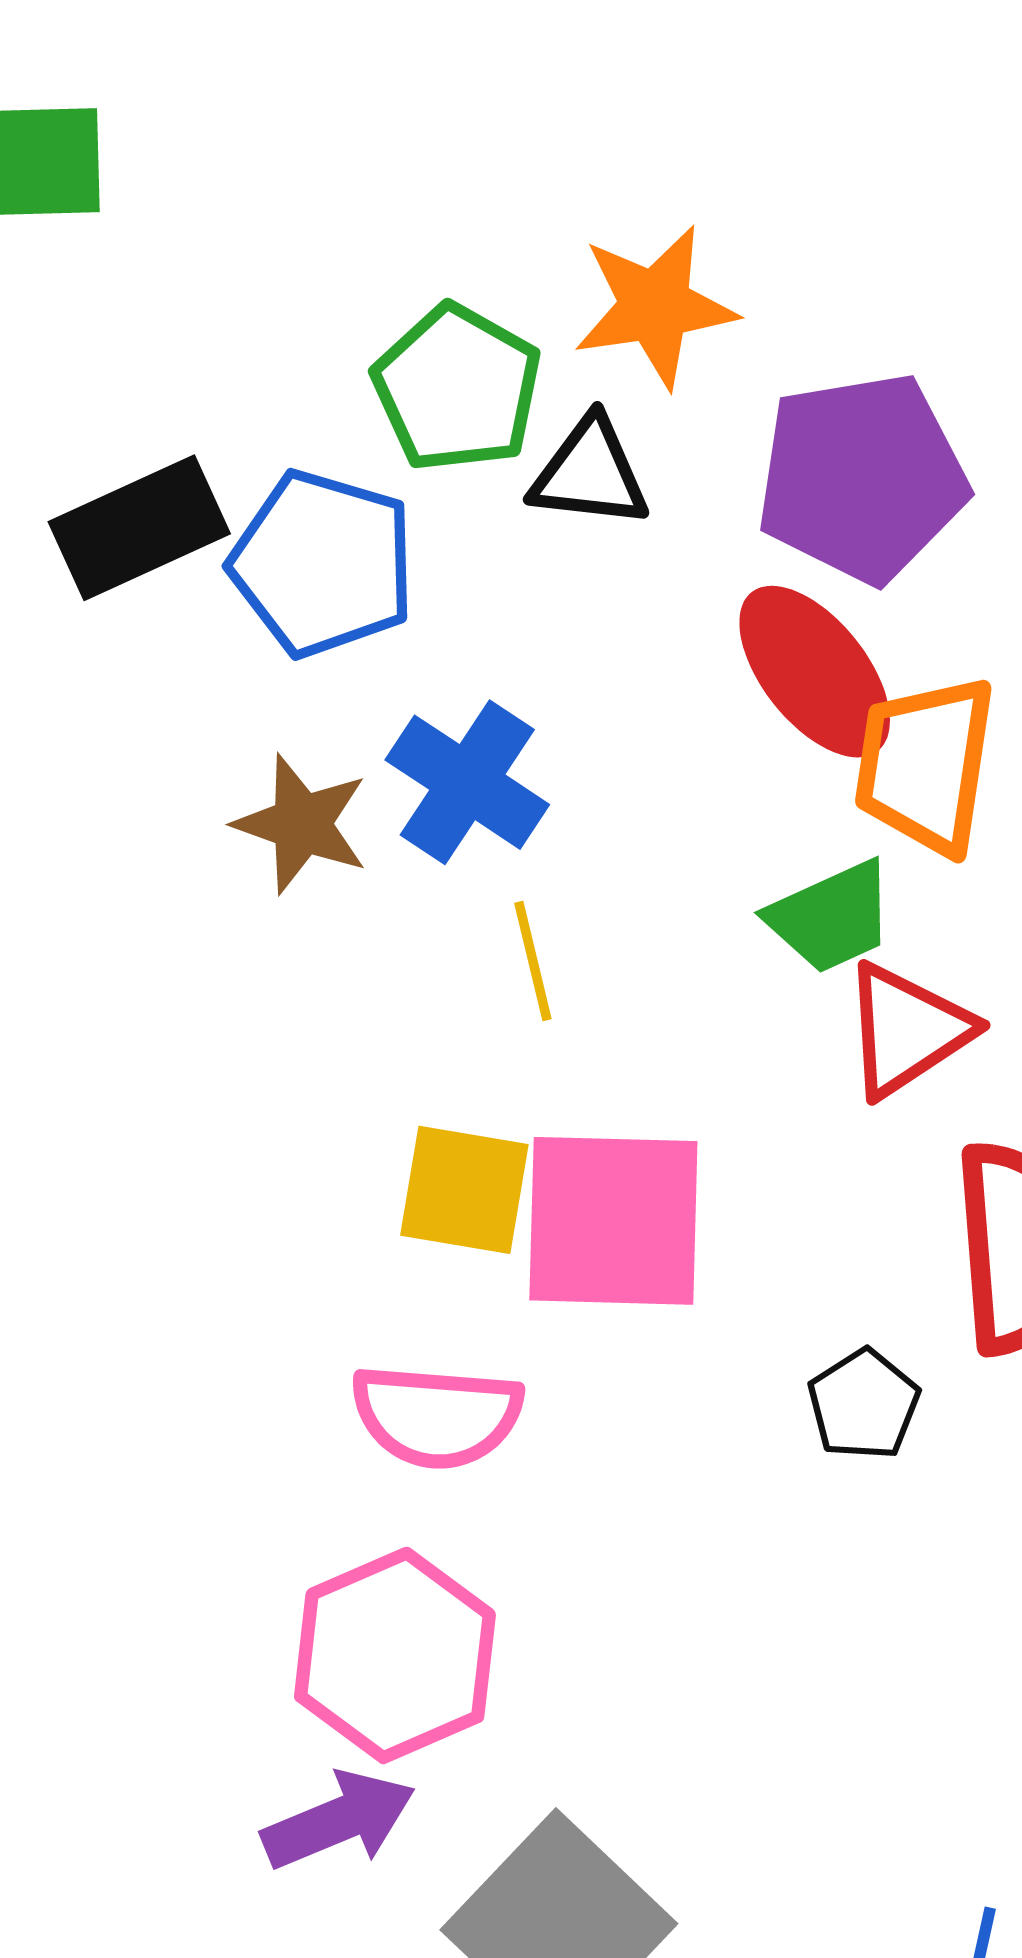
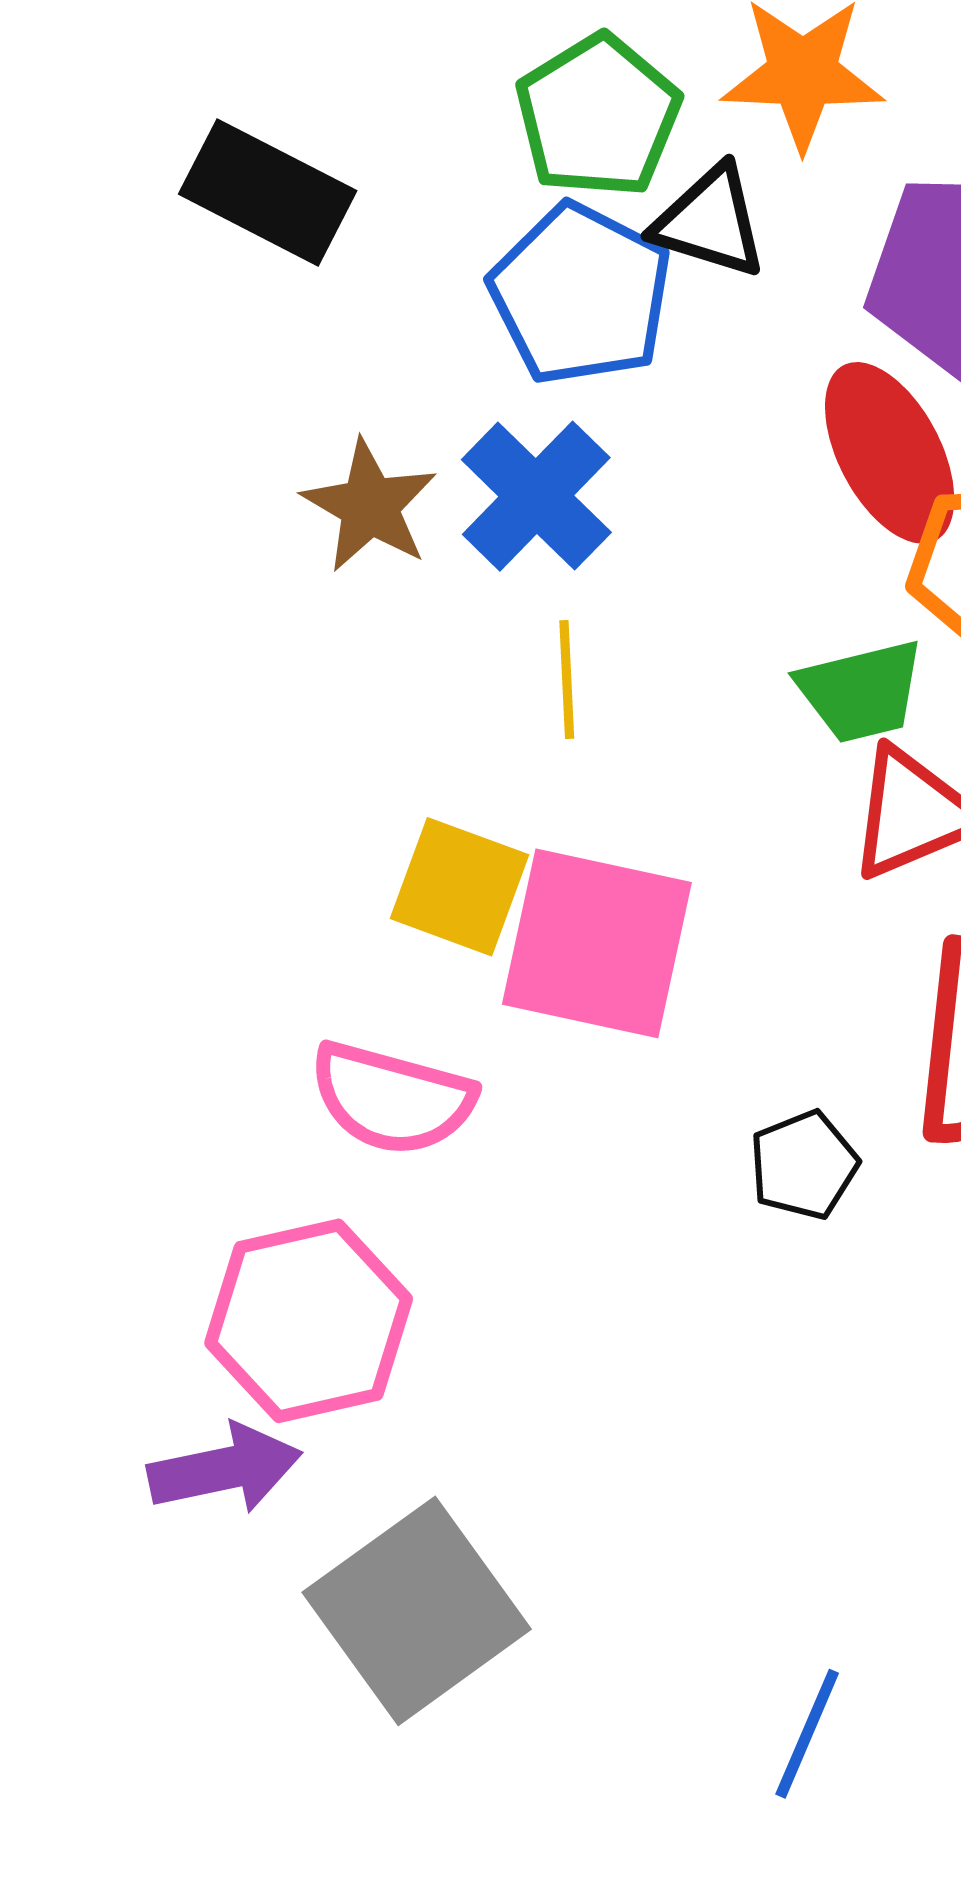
black rectangle: (139, 528) -> (268, 192), turned 41
blue pentagon: (323, 564) -> (581, 294), moved

